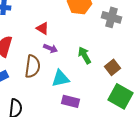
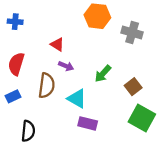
green arrow: (85, 55) -> (103, 74), turned -108
cyan triangle: (61, 78) -> (77, 99), turned 42

